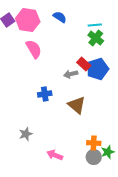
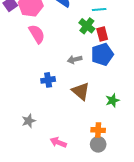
green cross: (96, 38) -> (87, 26), moved
red rectangle: (84, 64) -> (102, 34), moved, turned 32
green star: (108, 152) -> (112, 100), moved

